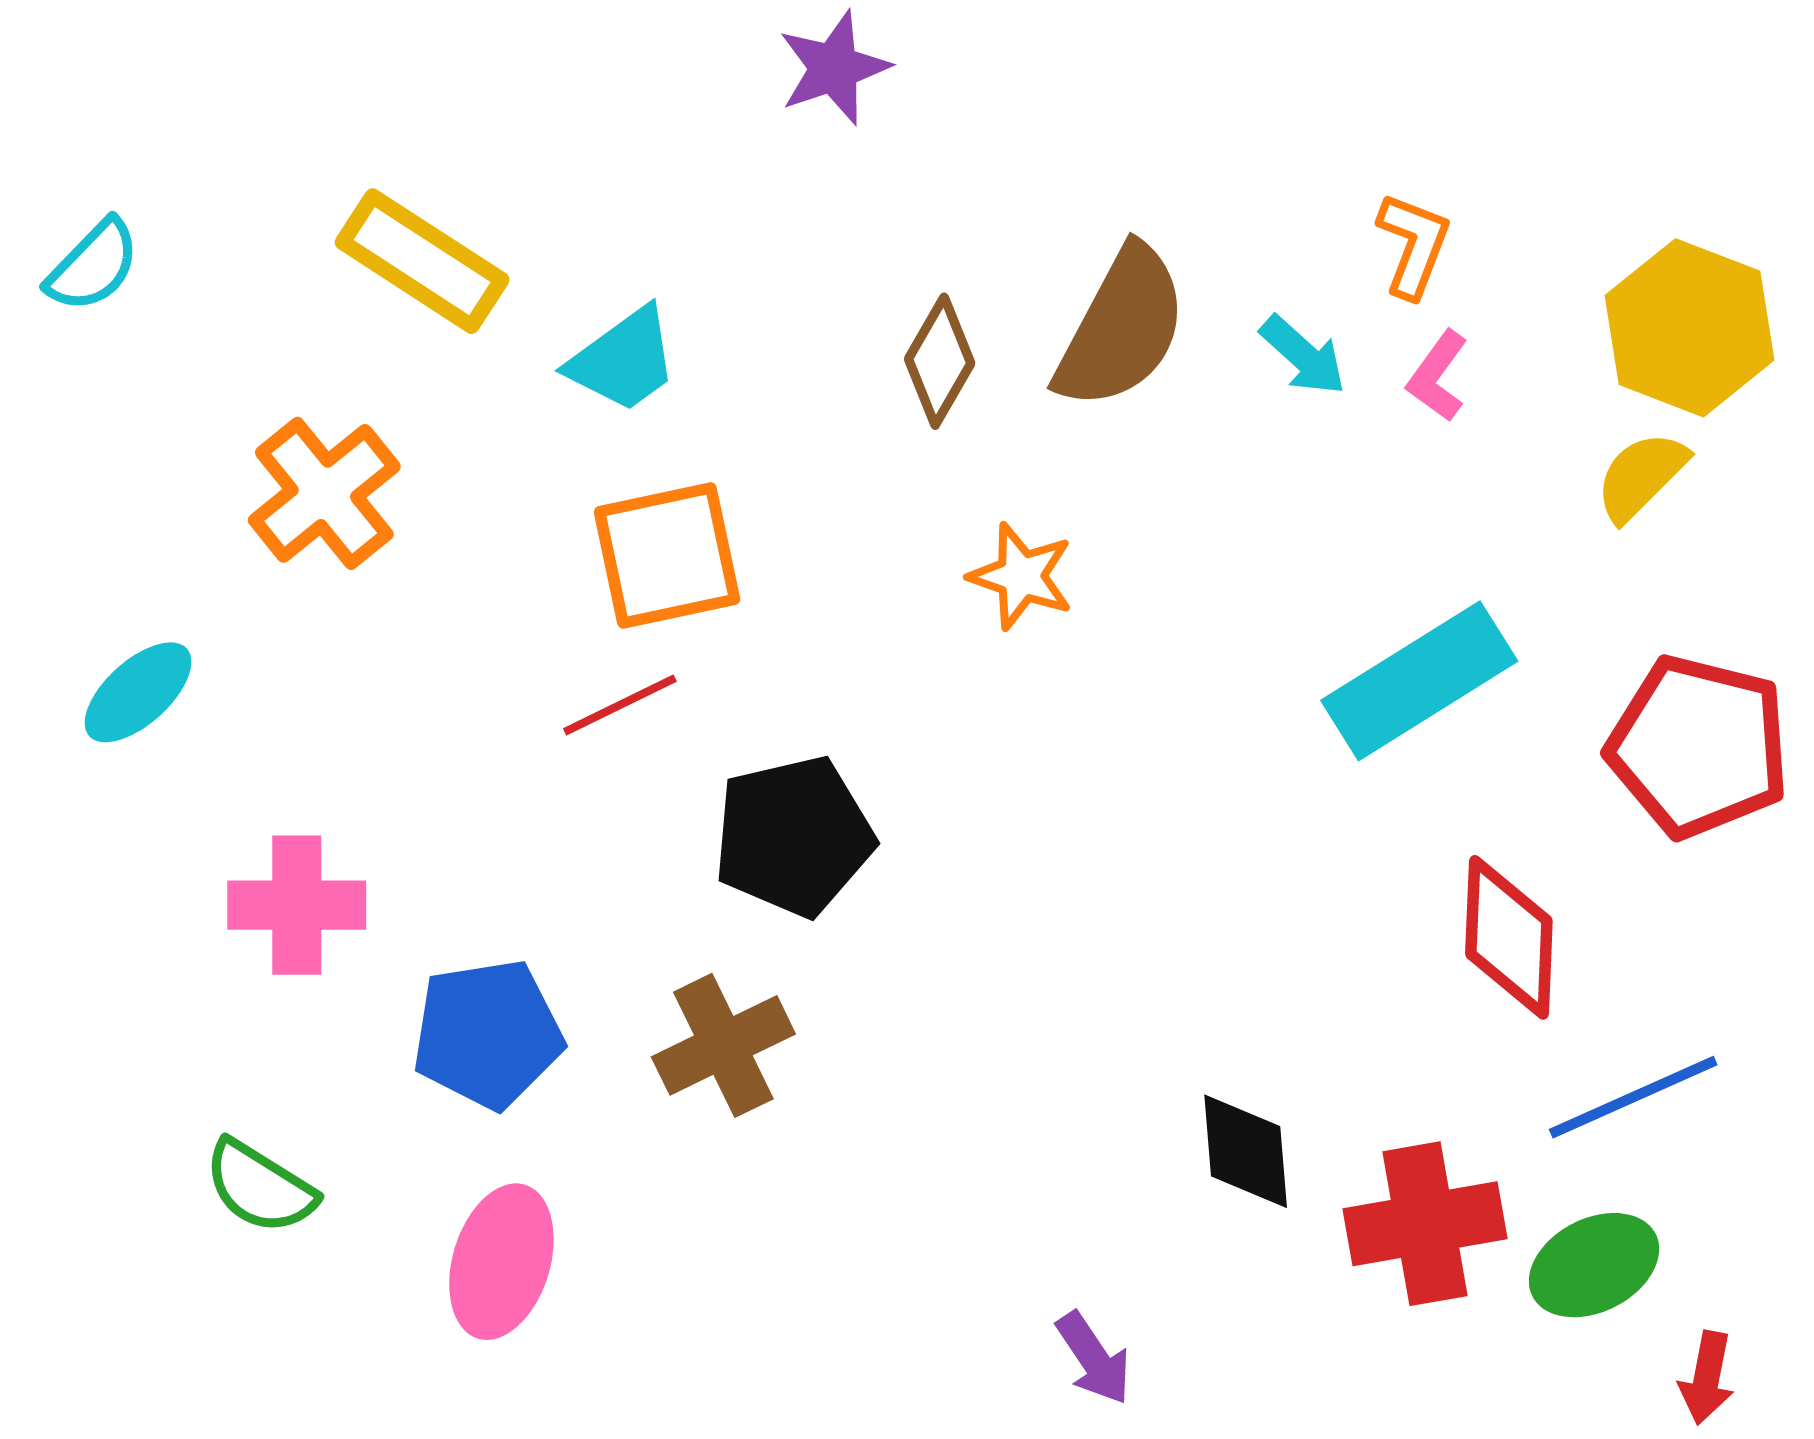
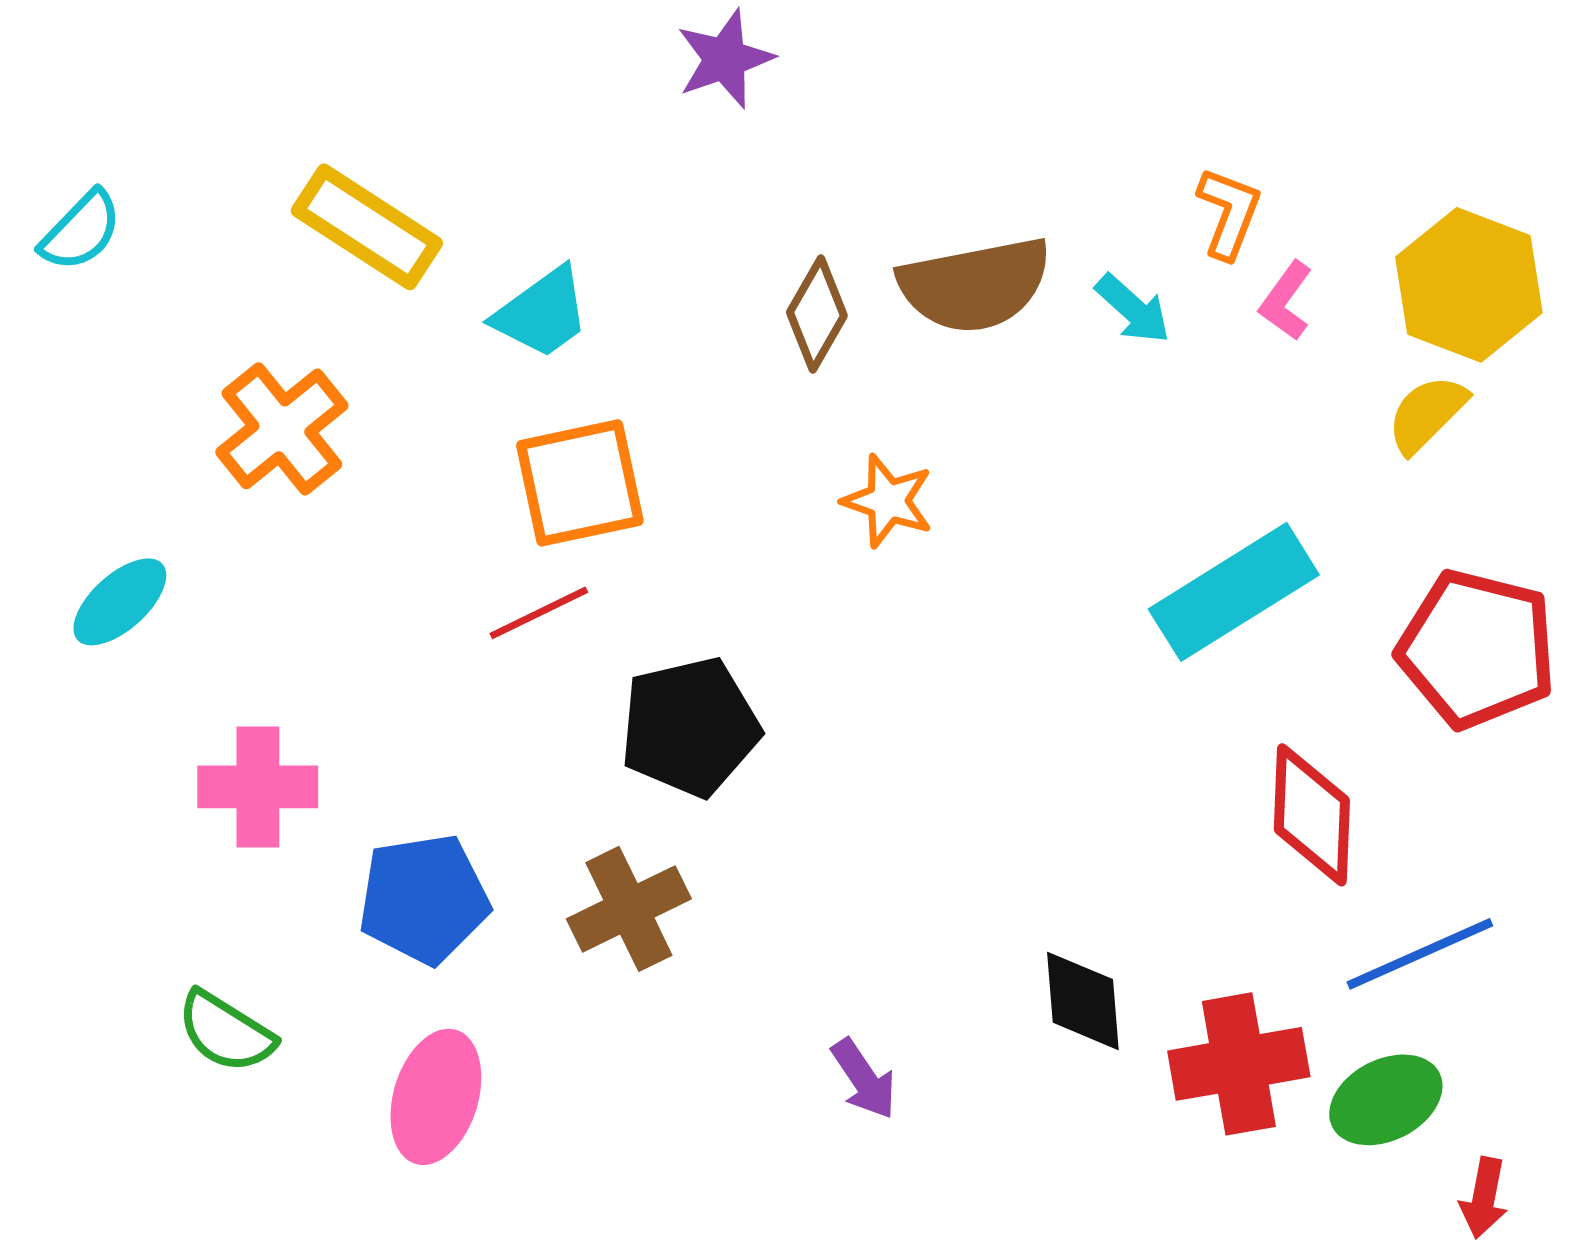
brown semicircle: (1121, 328) -> (975, 285), turned 51
pink L-shape: (1438, 376) -> (1286, 301), moved
purple arrow: (1094, 1358) -> (864, 1079), moved

